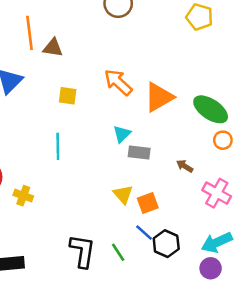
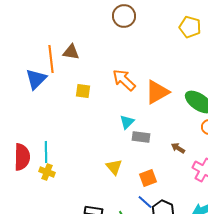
orange line: (29, 33) -> (51, 59), moved
cyan line: (58, 146) -> (46, 152), moved
yellow triangle: (123, 194) -> (114, 167), moved

